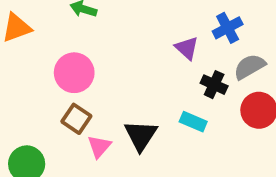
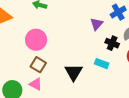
purple triangle: (187, 48) -> (97, 24), turned 32
pink triangle: (99, 146) -> (36, 84), moved, turned -40

